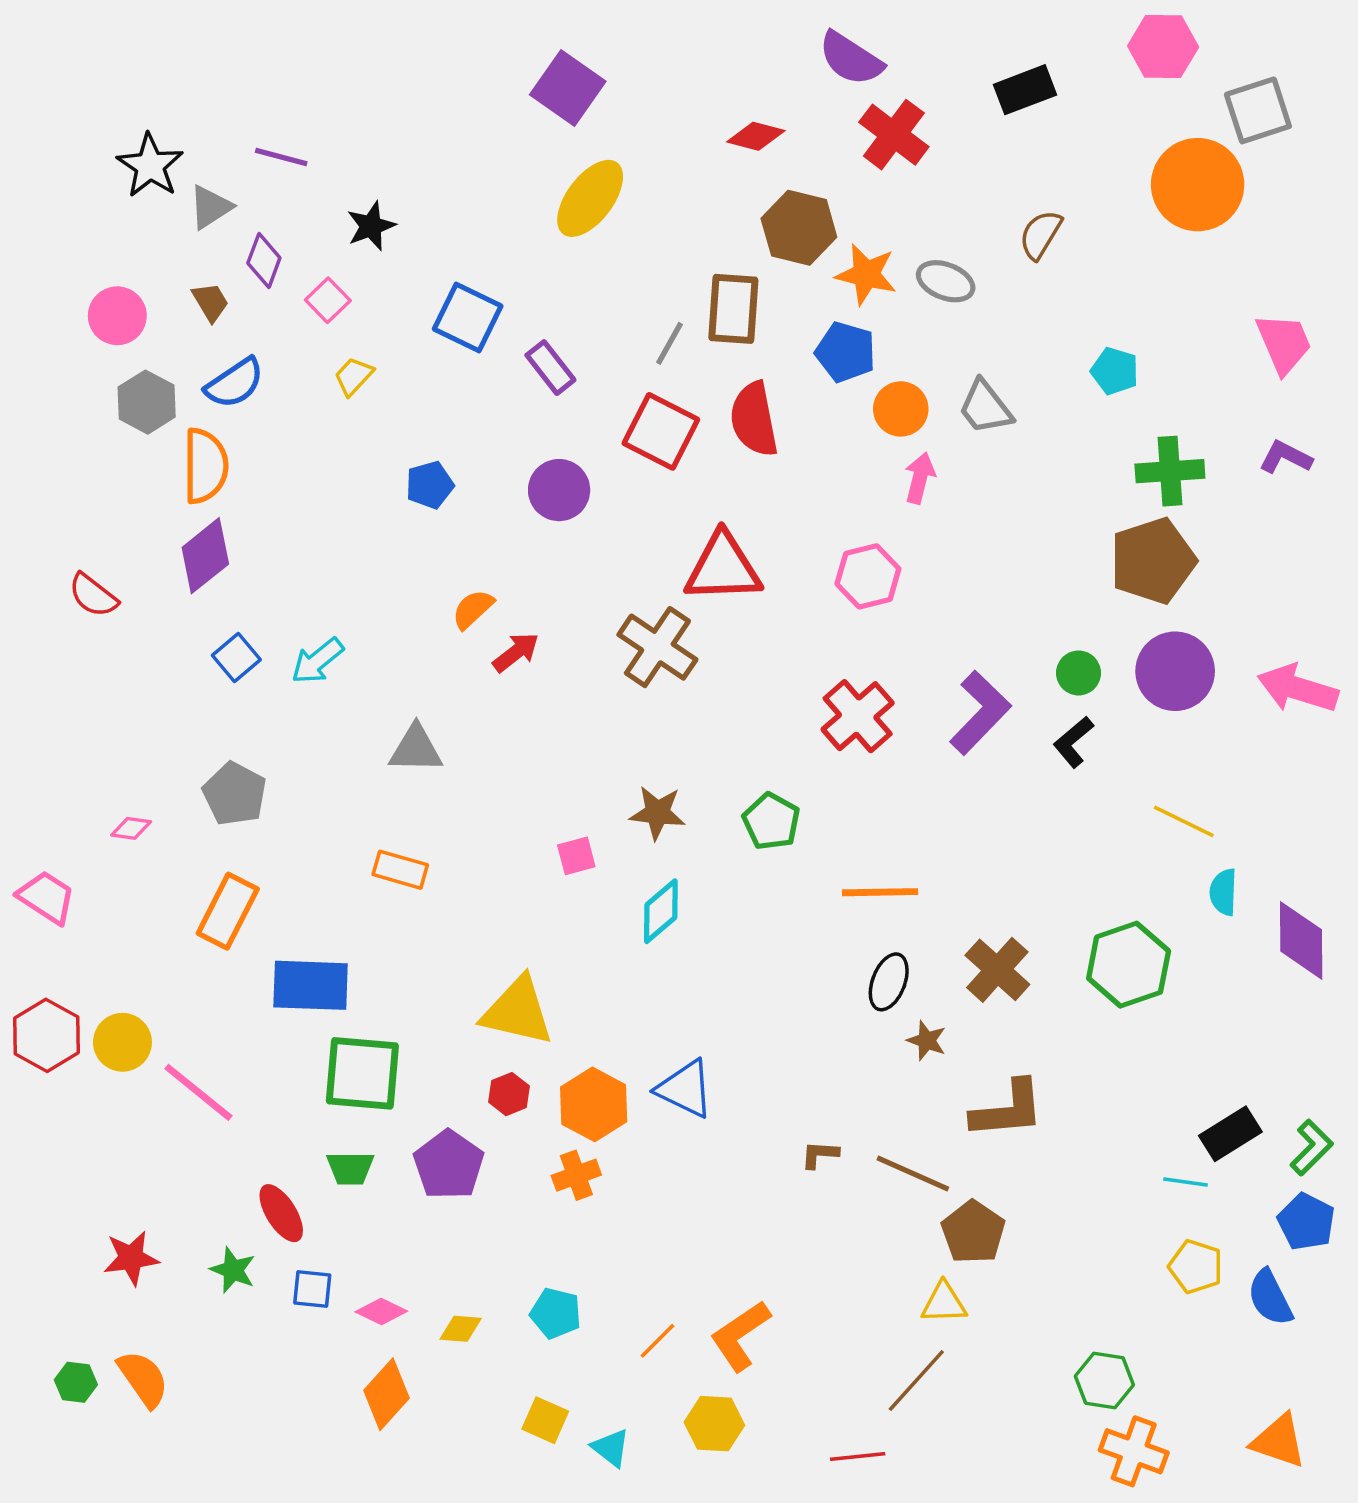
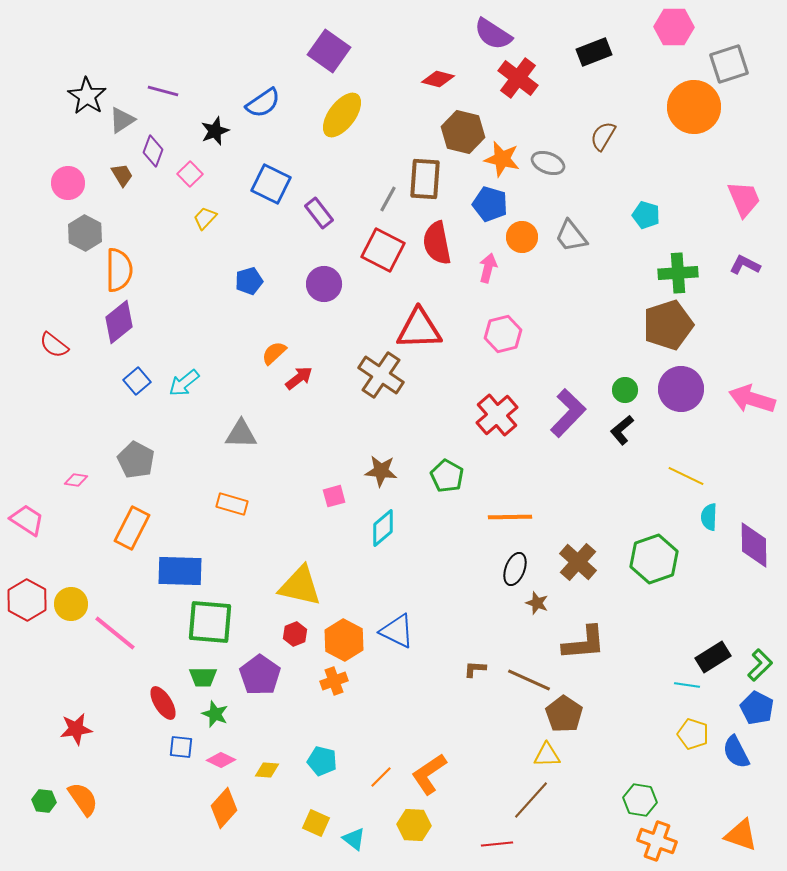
blue semicircle: (235, 383) -> (263, 103), moved
pink arrow: (920, 478) -> (488, 268), moved
green star: (233, 1270) -> (215, 714), moved

